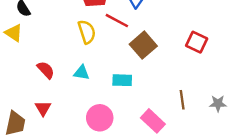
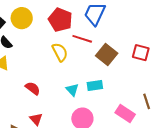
red square: (197, 42) -> (141, 53), moved
cyan triangle: (82, 73) -> (72, 90), moved, turned 48
brown line: (182, 100) -> (147, 101), moved

